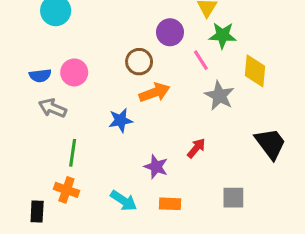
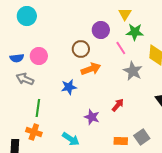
gray square: (233, 198) -> (142, 137), turned -35
orange rectangle: (170, 204) -> (121, 141), moved

